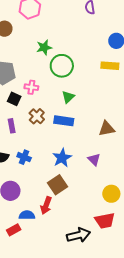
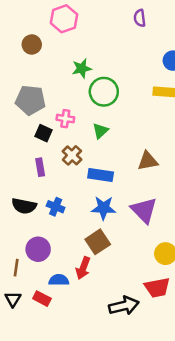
green triangle: (68, 97) -> (100, 131), moved
blue rectangle: (64, 121) -> (101, 175), moved
brown triangle: (107, 129) -> (148, 161), moved
blue star: (62, 158) -> (104, 208), turned 30
purple triangle: (94, 159) -> (144, 210), size x1.6
red rectangle: (14, 230) -> (42, 299), turned 56

